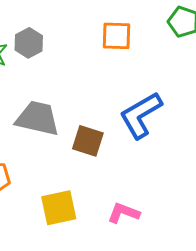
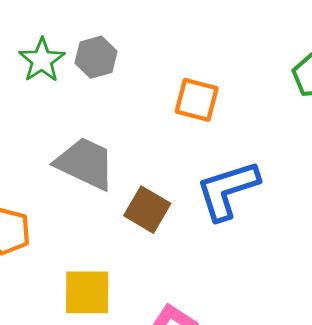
orange square: (116, 36) -> (197, 100), moved

